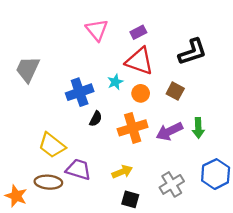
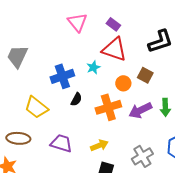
purple rectangle: (138, 32) -> (113, 24), turned 64
orange circle: (141, 93) -> (123, 83), moved
yellow trapezoid: (52, 145) -> (36, 107), moved
brown ellipse: (48, 182) -> (18, 138), moved

